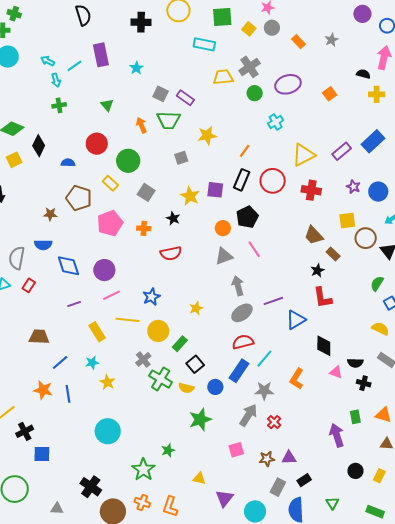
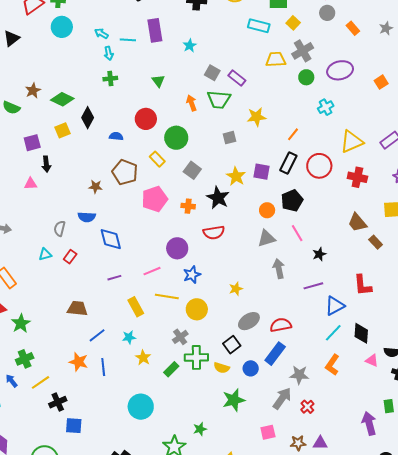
yellow square: (249, 29) -> (293, 23), moved
cyan line: (74, 66) -> (128, 40), turned 35
black star: (173, 218) -> (218, 198), size x1.6
gray semicircle: (17, 258) -> (60, 229), size x0.7
purple circle: (104, 270) -> (177, 248), moved
black star: (317, 270) -> (319, 254), moved
gray ellipse: (242, 313) -> (249, 321), moved
green rectangle: (180, 344) -> (171, 369), moved
cyan line: (264, 359) -> (333, 333), moved
green cross: (161, 379) -> (196, 357), turned -35

